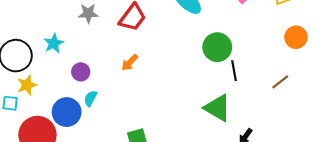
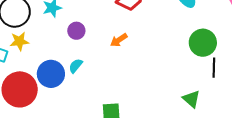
purple circle: (81, 72) -> (76, 31), moved
green triangle: (217, 108) -> (191, 99), size x0.7

